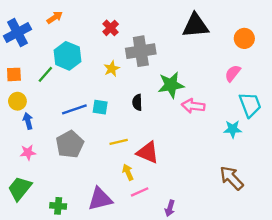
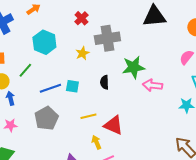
green line: (45, 74) -> (25, 70), moved

